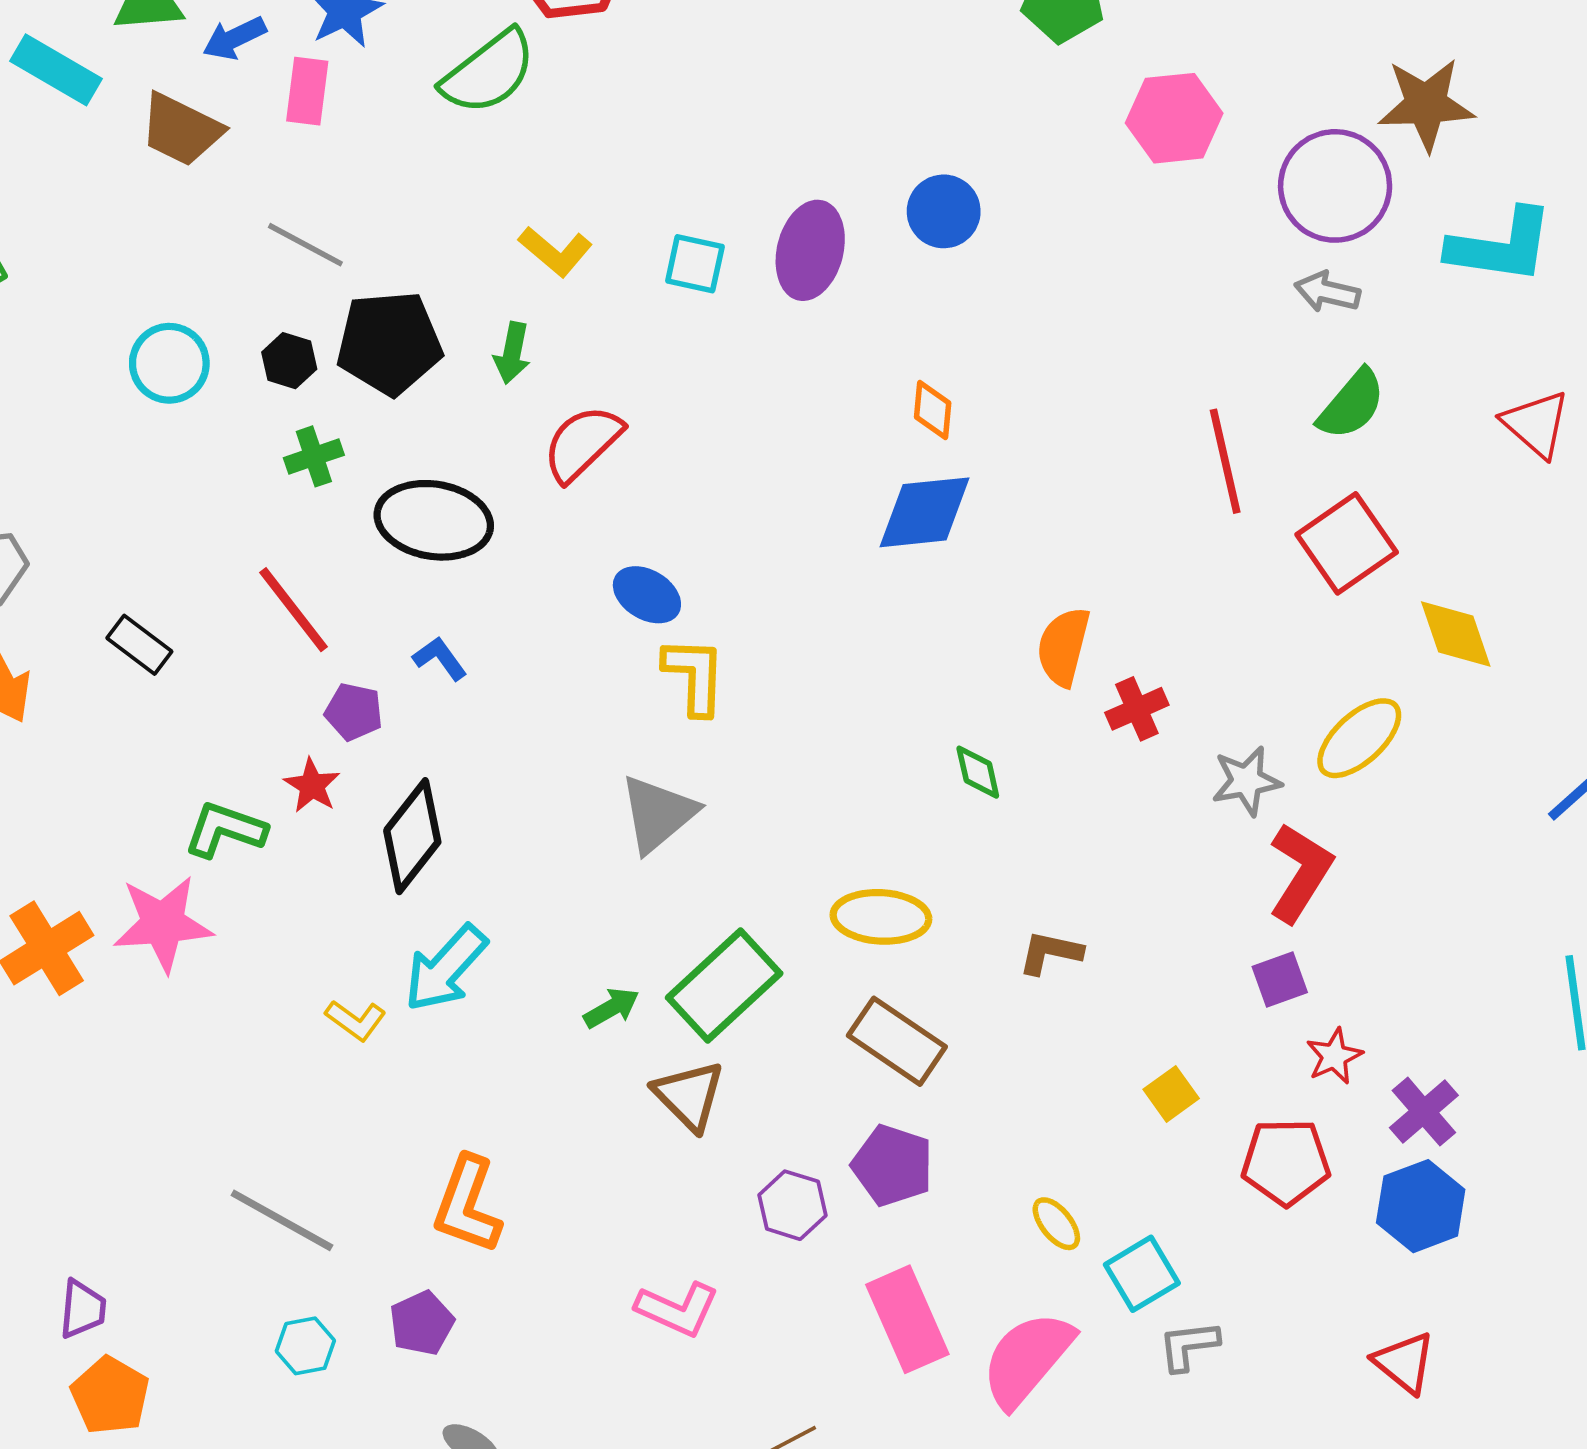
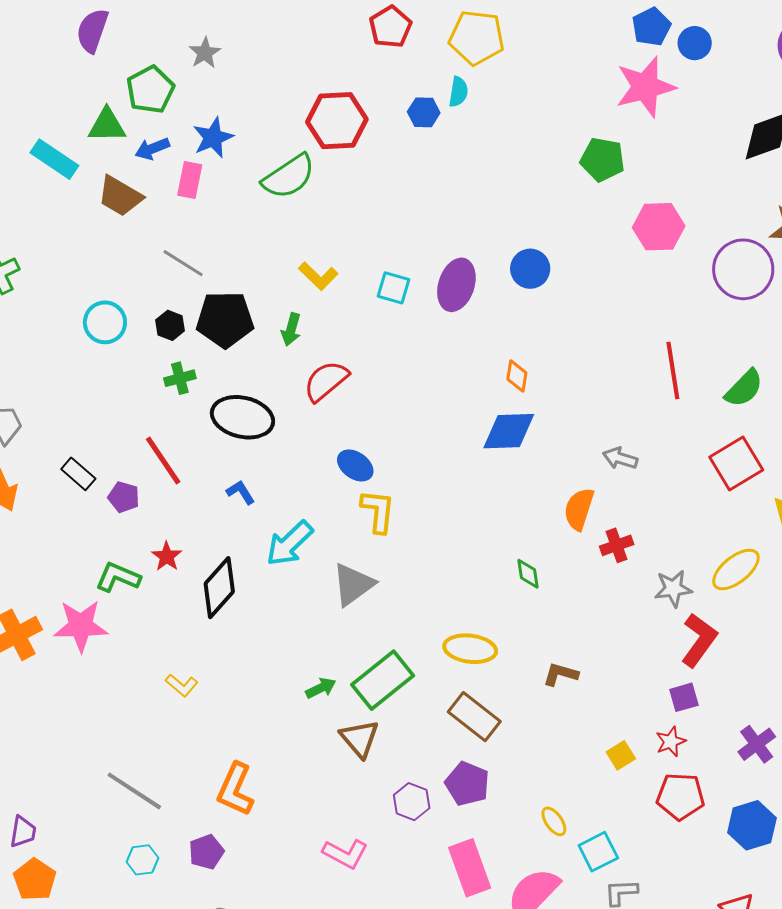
gray arrow: (1327, 292) -> (620, 458), moved
red line: (1225, 461) -> (673, 370), moved
purple pentagon: (354, 712) -> (124, 497), moved
cyan arrow: (446, 968) -> (289, 544), moved
red star: (1334, 1056) -> (671, 742), moved
purple cross: (1424, 1112) -> (757, 744), moved

